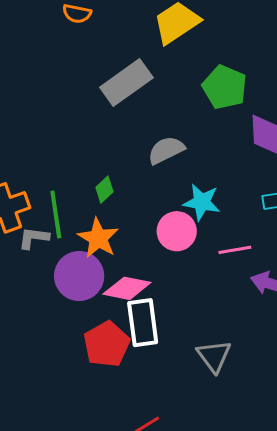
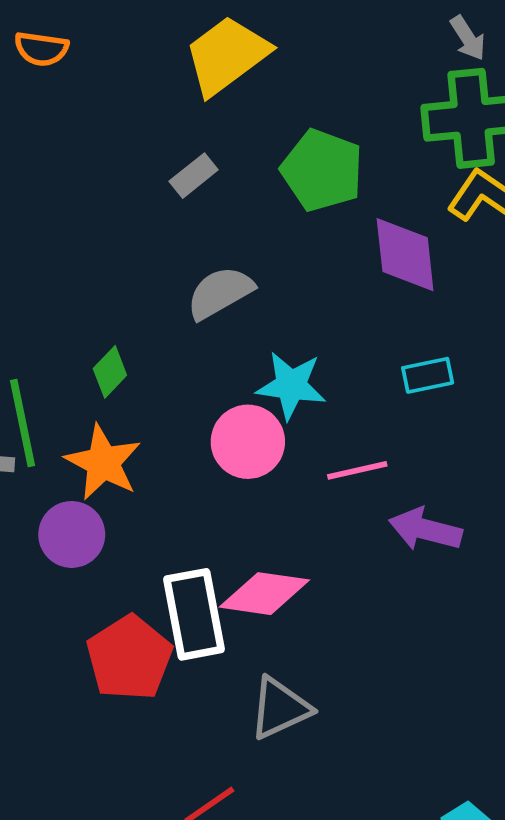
gray rectangle: (126, 83) -> (194, 176), moved, size x0.5
purple circle: (79, 276) -> (72, 534), size x0.7
pink diamond: (127, 288) -> (264, 594), moved
gray triangle: (214, 356) -> (280, 708), moved, turned 45

